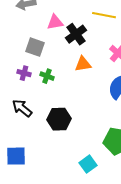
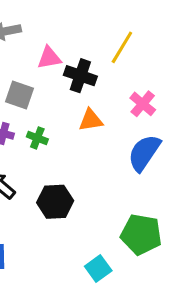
yellow line: (104, 15) -> (122, 47), turned -70
black cross: (76, 34) -> (80, 76), turned -35

